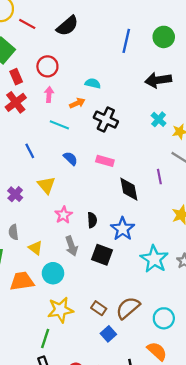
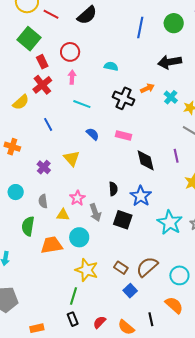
orange arrow: (77, 103) -> (147, 88), moved
blue line: (30, 151) -> (48, 124), moved
purple line: (159, 177) -> (176, 156), moved
pink star: (64, 215) -> (77, 198), moved
yellow triangle: (35, 248) -> (63, 215), turned -32
yellow star: (60, 310) -> (87, 270), turned 30

